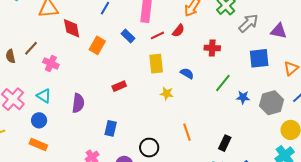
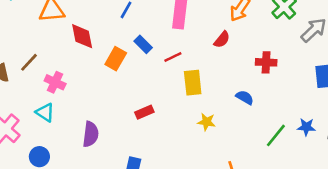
red line: (157, 35) -> (173, 57), moved
blue rectangle: (128, 36) -> (143, 44), moved
blue semicircle: (187, 73) -> (245, 97), moved
green line: (223, 83) -> (276, 135), moved
cyan triangle: (44, 96) -> (45, 112), moved

